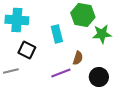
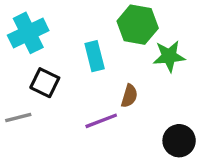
cyan cross: (17, 20) -> (28, 33), turned -30
black circle: (99, 77) -> (179, 141), moved

